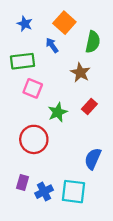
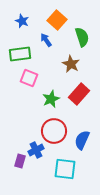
green semicircle: (93, 42) -> (82, 37), turned -30
red rectangle: (89, 107) -> (79, 94), size x1.5
red circle: (34, 139) -> (54, 131), moved
blue cross: (44, 192) -> (36, 150), moved

